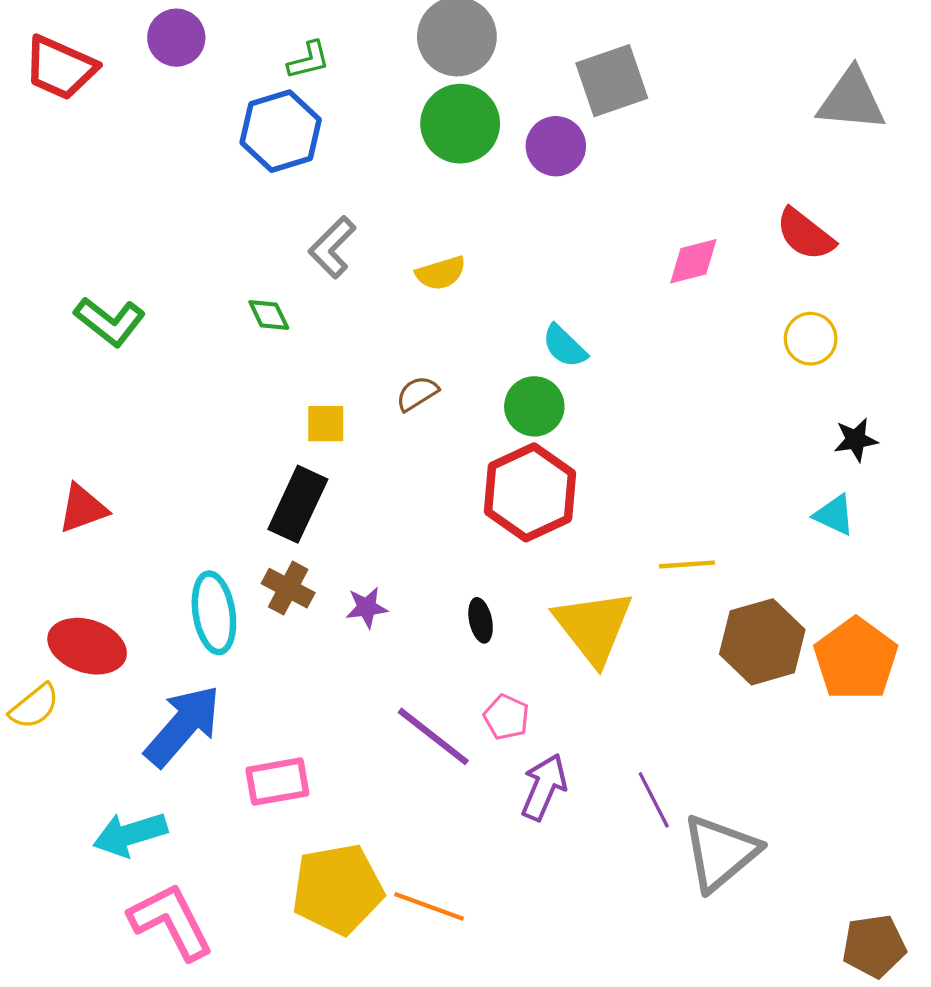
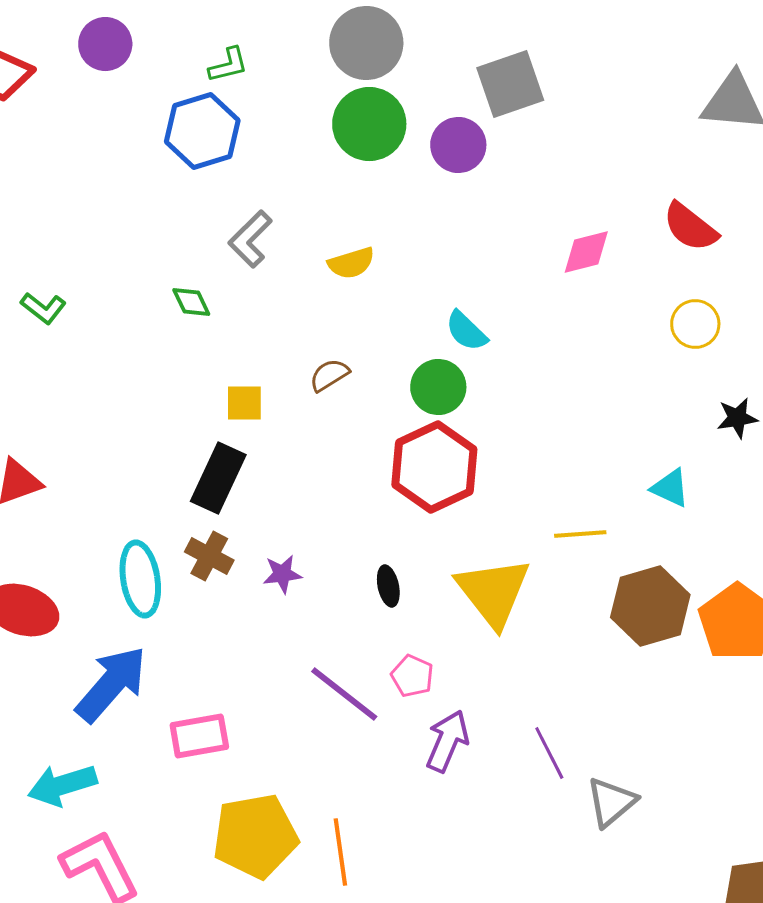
green L-shape: (110, 321) -> (43, 308), size x0.7
cyan triangle: (834, 515) -> (670, 488), moved
gray triangle: (720, 853) -> (611, 802), size x0.7
orange line: (429, 906) -> (340, 852), turned 62

